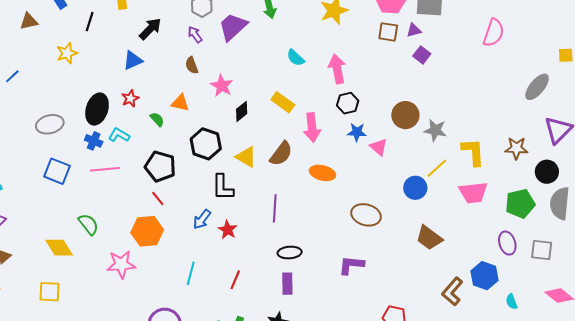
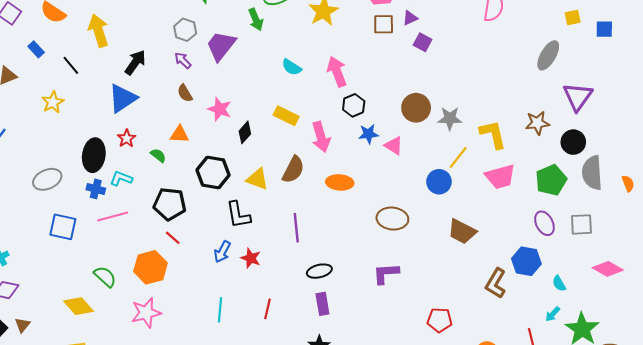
black line: (90, 22) -> (71, 65), turned -48
blue triangle: (133, 60) -> (123, 98), size x1.4
orange hexagon: (147, 231) -> (150, 267), moved

